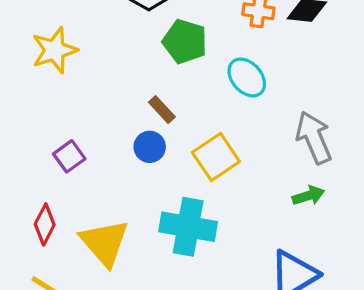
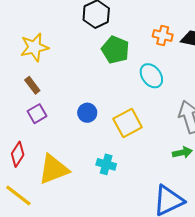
brown rectangle: (162, 110) -> (32, 85), moved
cyan cross: (188, 227) -> (106, 164), size x0.6
yellow triangle: (105, 243) -> (54, 169), turned 44

